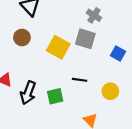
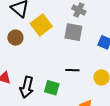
yellow square: (58, 47) -> (41, 25), moved, turned 30
green square: (55, 96) -> (52, 88), turned 35

